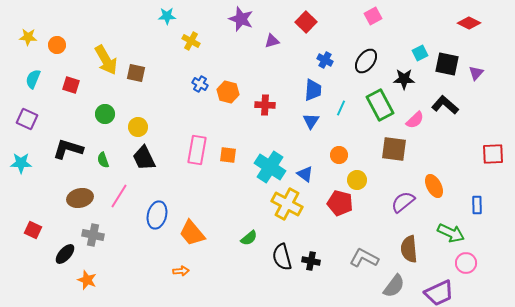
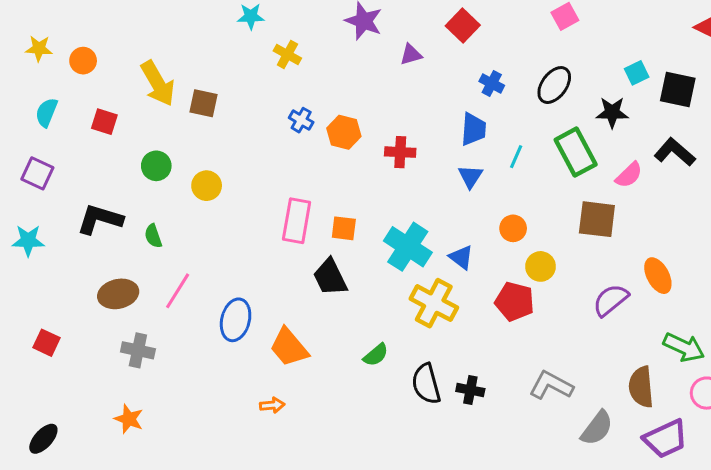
black trapezoid: (144, 158) -> (330, 277), moved
brown semicircle: (409, 249) -> (641, 387), moved
black ellipse: (65, 254) -> (43, 439), moved

